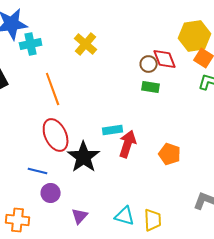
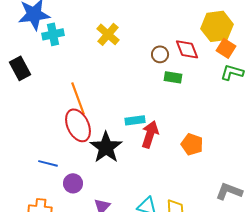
brown circle: (149, 64) -> (160, 54), moved
orange line: (53, 89) -> (78, 98), moved
blue line: (38, 171) -> (48, 163), moved

